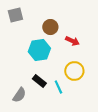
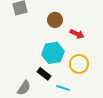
cyan hexagon: (39, 50) -> (53, 53), moved
cyan line: (58, 87) -> (63, 88), moved, turned -48

